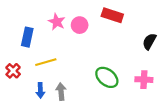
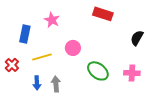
pink circle: (80, 25) -> (73, 48), moved

